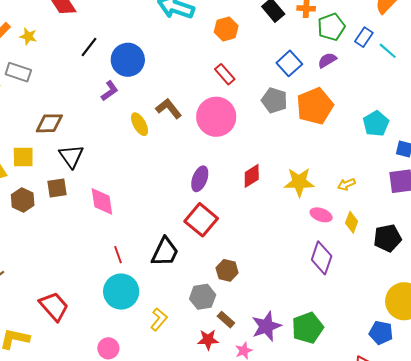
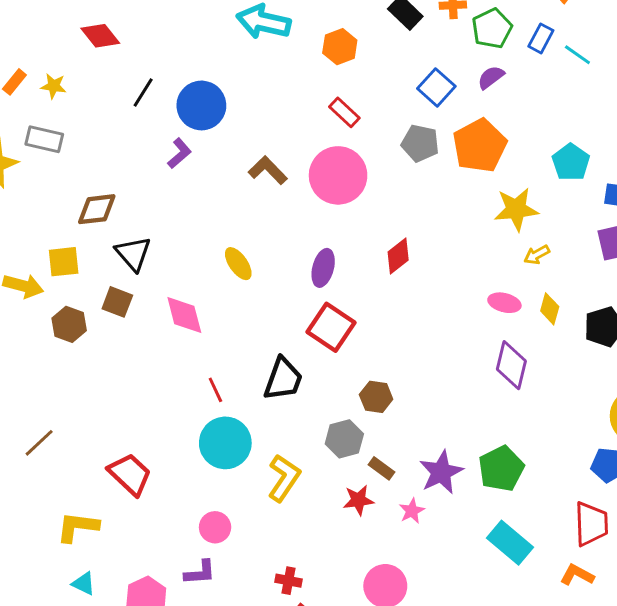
yellow ellipse: (140, 124) -> (238, 264), moved
yellow star: (299, 182) -> (516, 209), moved
brown square: (57, 188) -> (117, 302), turned 35
yellow L-shape: (159, 319) -> (284, 478), size x1.4

